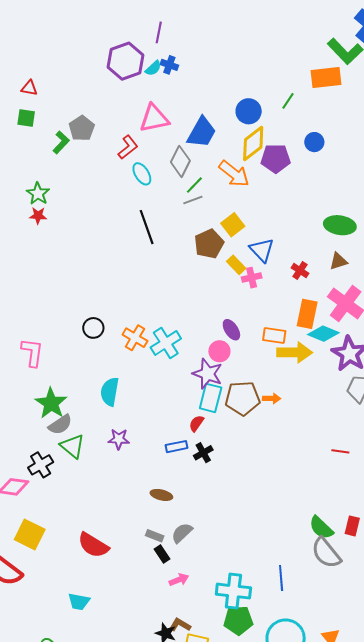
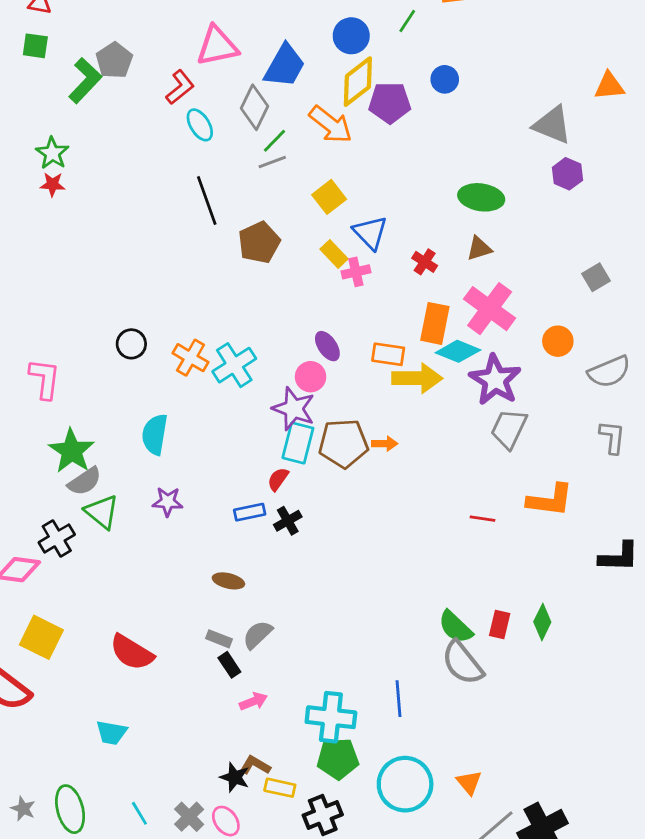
green L-shape: (61, 142) -> (85, 81), size x1.4
brown pentagon: (209, 244) -> (259, 242), moved

